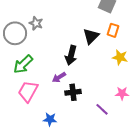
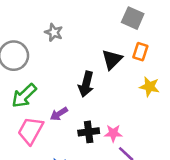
gray star: (36, 23) -> (54, 32), moved
purple arrow: (59, 77) -> (59, 114), moved
pink star: (122, 93) -> (113, 133), moved

